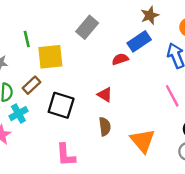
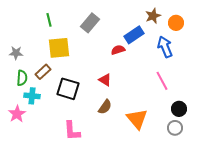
brown star: (150, 15) -> (153, 16), moved
green line: (27, 39) -> (49, 20), moved
cyan cross: (18, 114) -> (32, 96), turned 35
brown semicircle: (105, 127) -> (105, 107), turned 42

